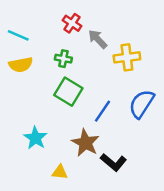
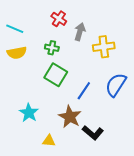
gray arrow: (98, 39) -> (80, 32), turned 60

